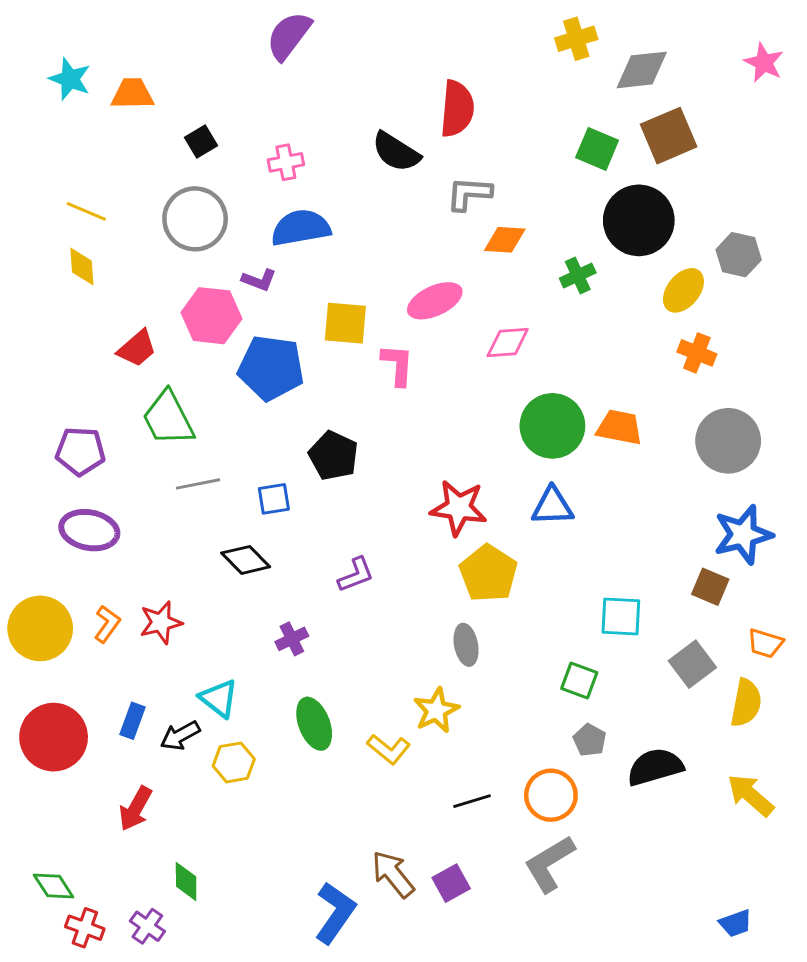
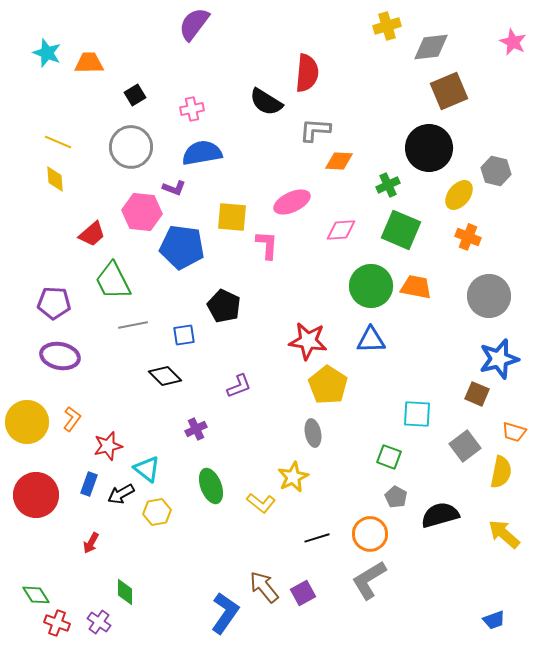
green square: (597, 149) -> (401, 230), moved, size x1.4
red star: (161, 622) -> (108, 446), moved
red arrow: (135, 809) -> (91, 543), size x0.7

